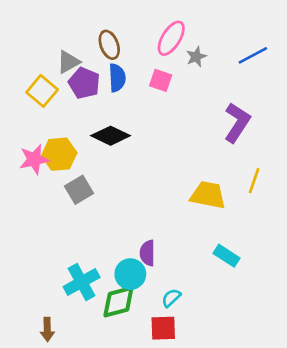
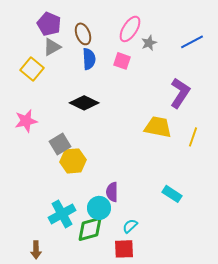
purple pentagon: (84, 83) -> (49, 24), moved
yellow hexagon: (59, 154) -> (73, 161), moved
yellow trapezoid: (208, 195) -> (158, 127), moved

